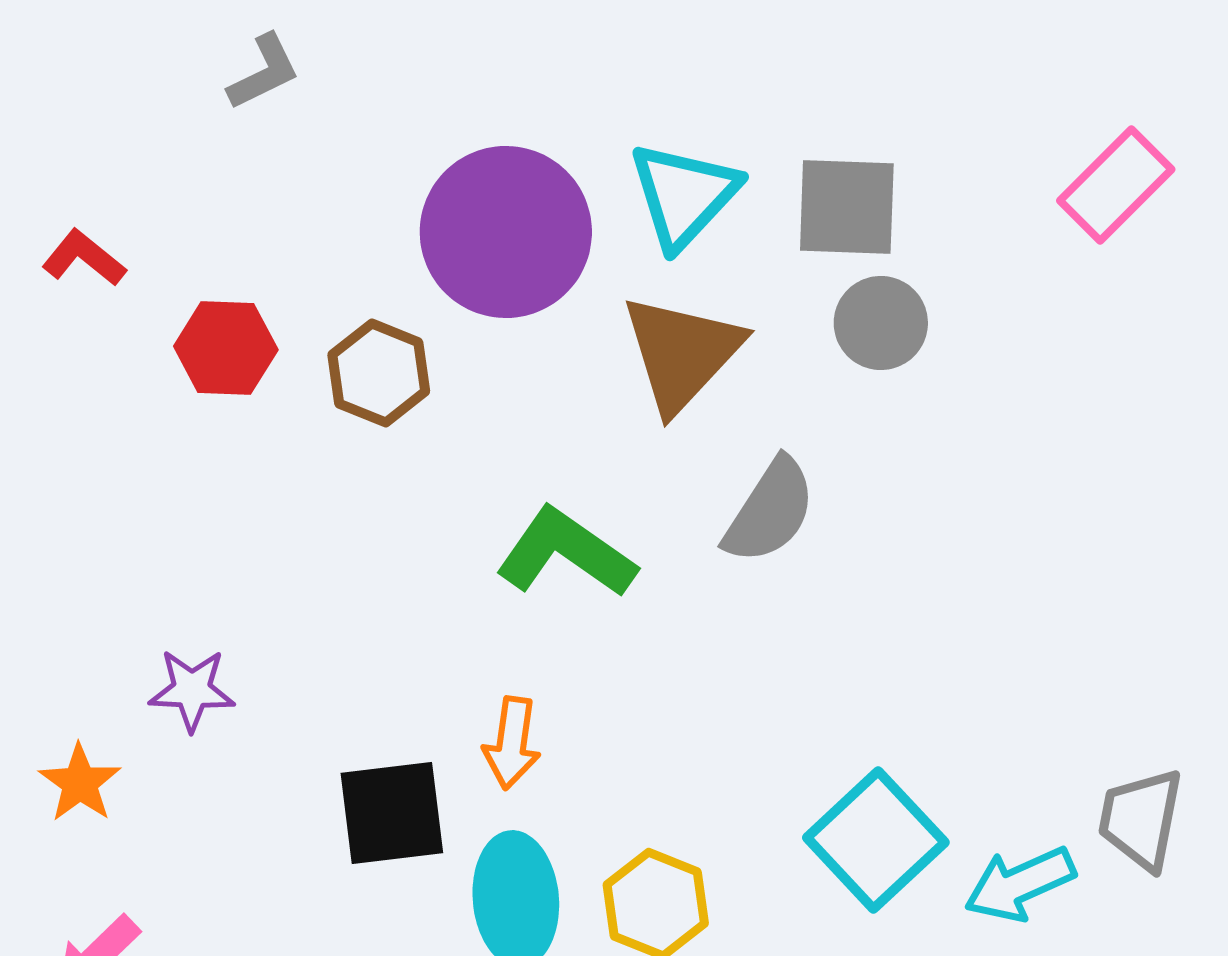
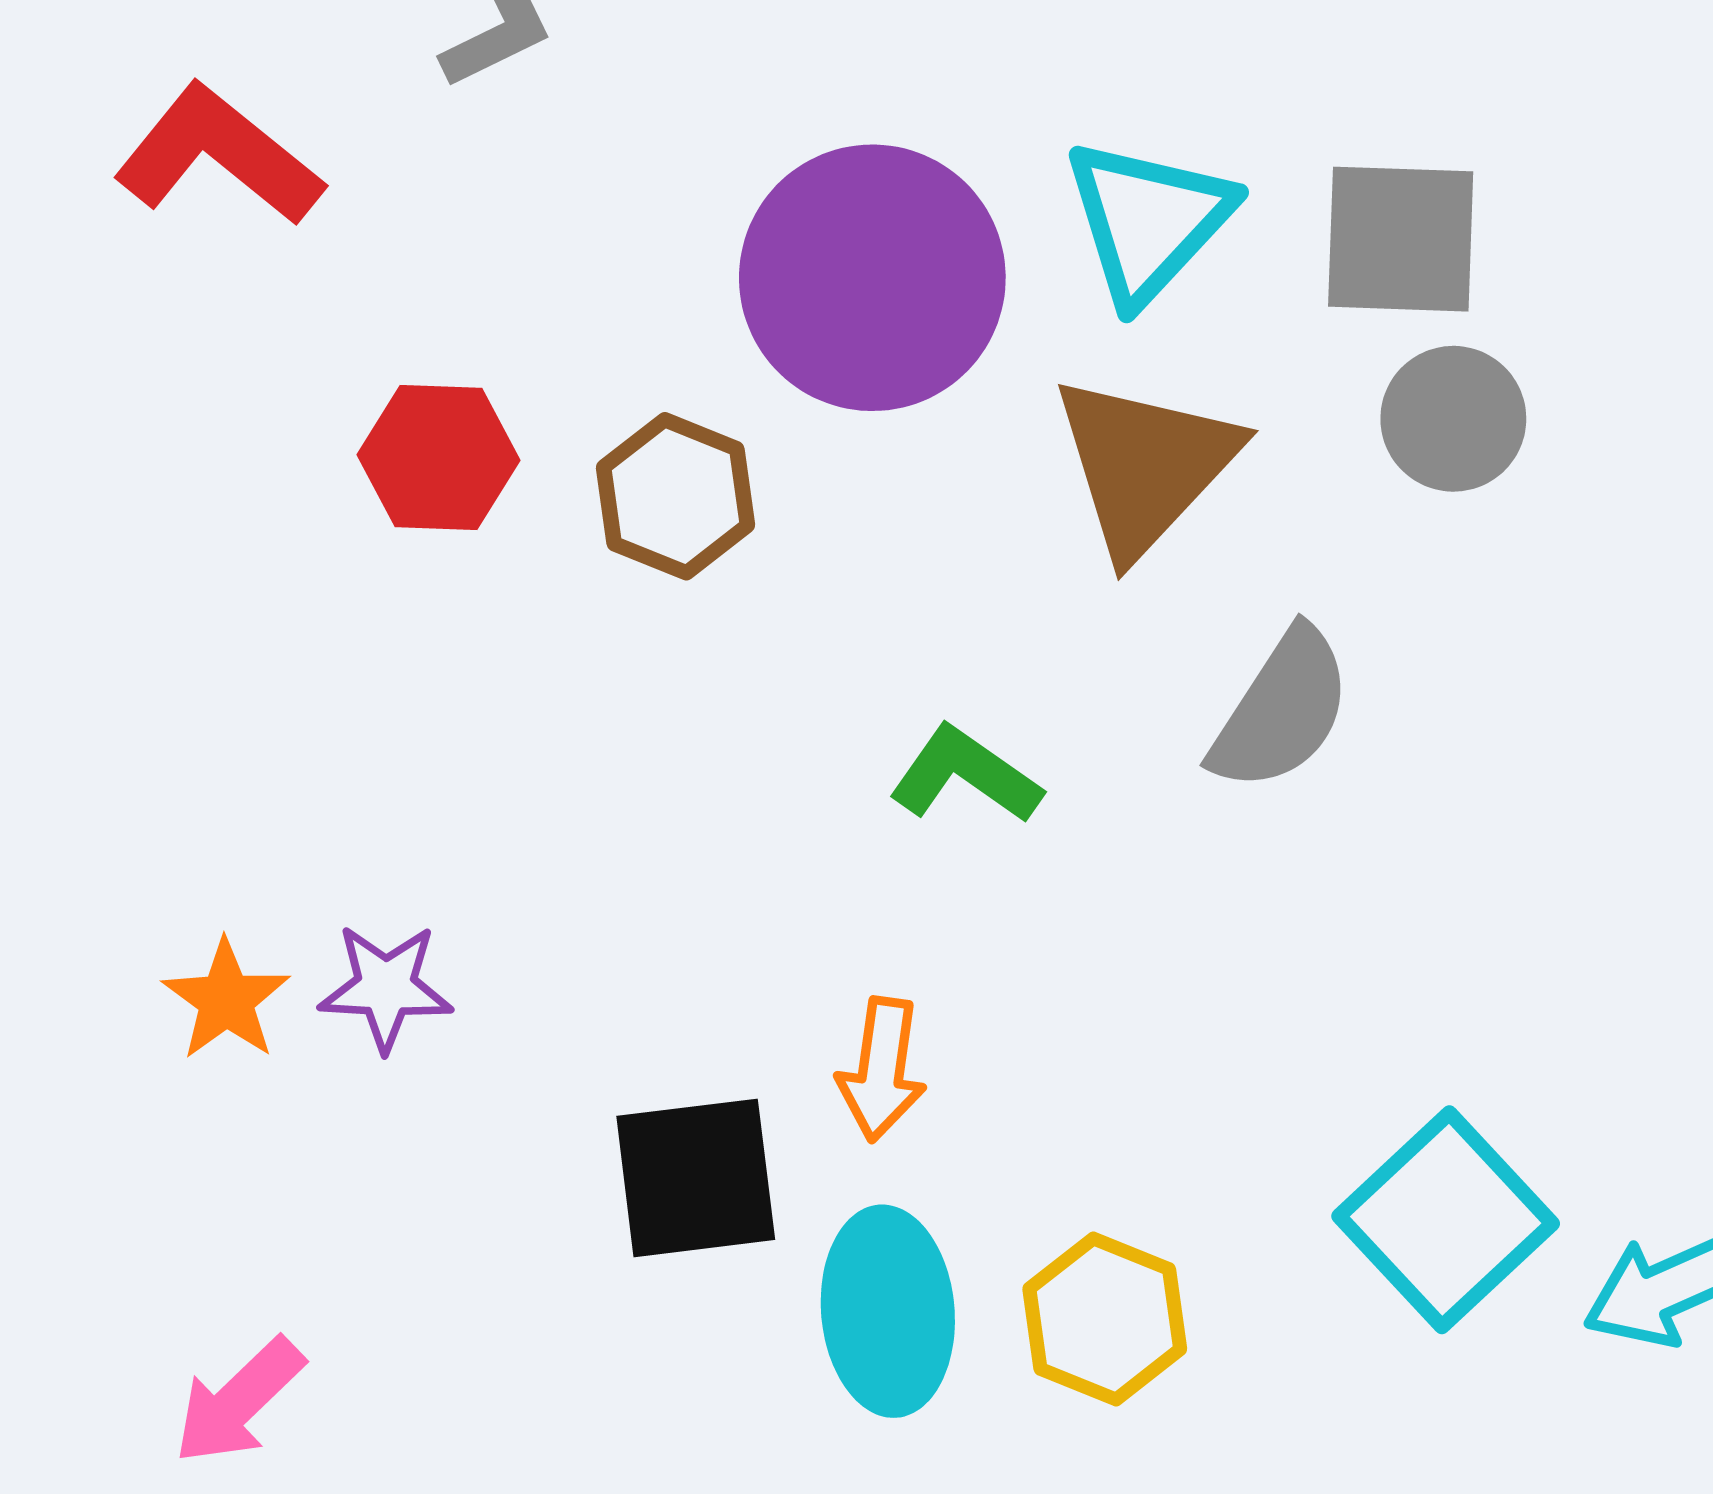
red L-shape: (84, 258) -> (218, 155), moved, size x1.6
green L-shape: (566, 553) -> (965, 775), size x0.7
orange star: (80, 783) -> (226, 1000), moved

